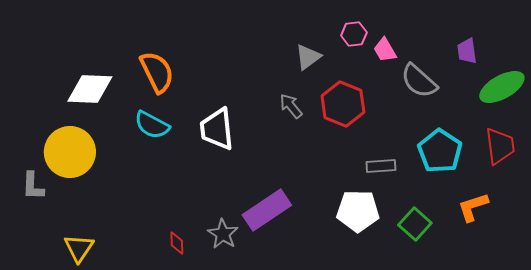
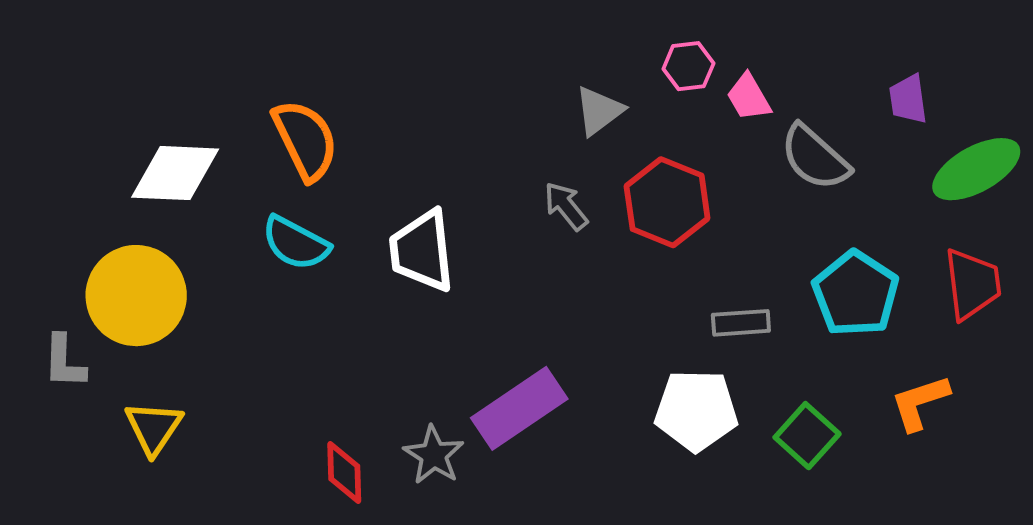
red diamond: (177, 243) -> (344, 473), size x1.4
yellow triangle: (79, 248) -> (154, 428), moved

